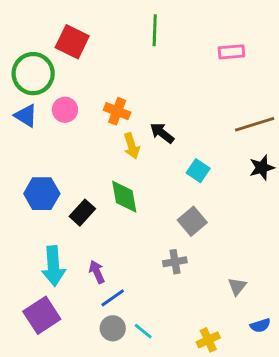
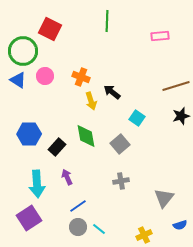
gray square: (192, 221) -> (120, 144), moved
purple arrow: (97, 272) -> (67, 177), moved
gray triangle: (237, 286) -> (164, 198), size x1.5

